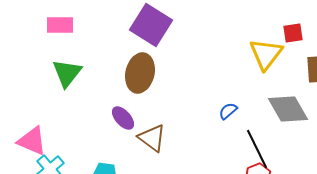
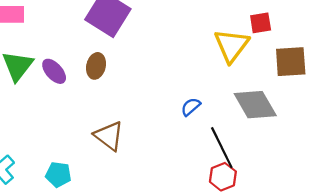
brown ellipse: (140, 73) -> (96, 66), size x0.6
purple ellipse: (123, 118) -> (54, 71), moved

